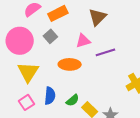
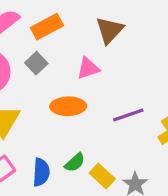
purple line: (105, 52) -> (128, 115), moved
blue semicircle: (50, 96) -> (41, 172), moved

